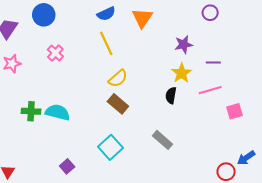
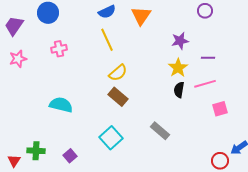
pink cross: (55, 53) -> (59, 49), turned 35
black semicircle: (171, 95) -> (179, 90), moved
green cross: (31, 111) -> (36, 151), moved
pink square: (235, 111) -> (220, 109), moved

